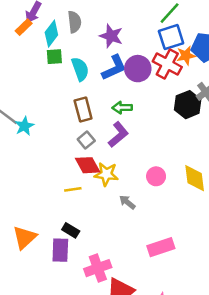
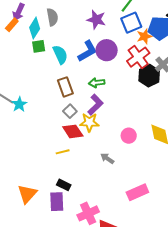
purple star: (111, 36) -> (96, 20), moved
red cross: (167, 64) -> (138, 57), moved, turned 30
yellow star: (106, 174) -> (89, 122), moved

